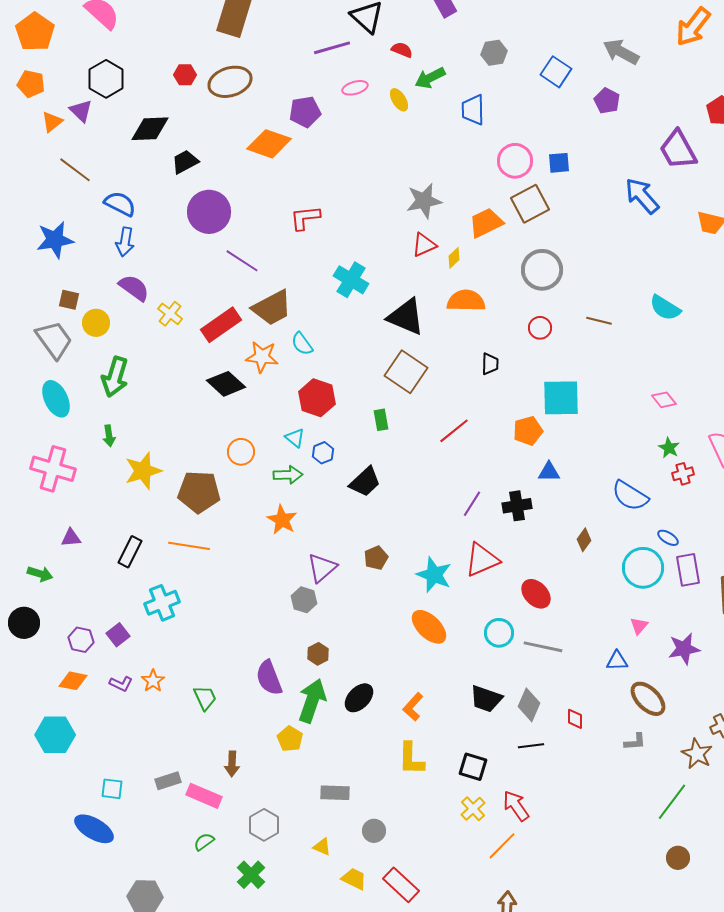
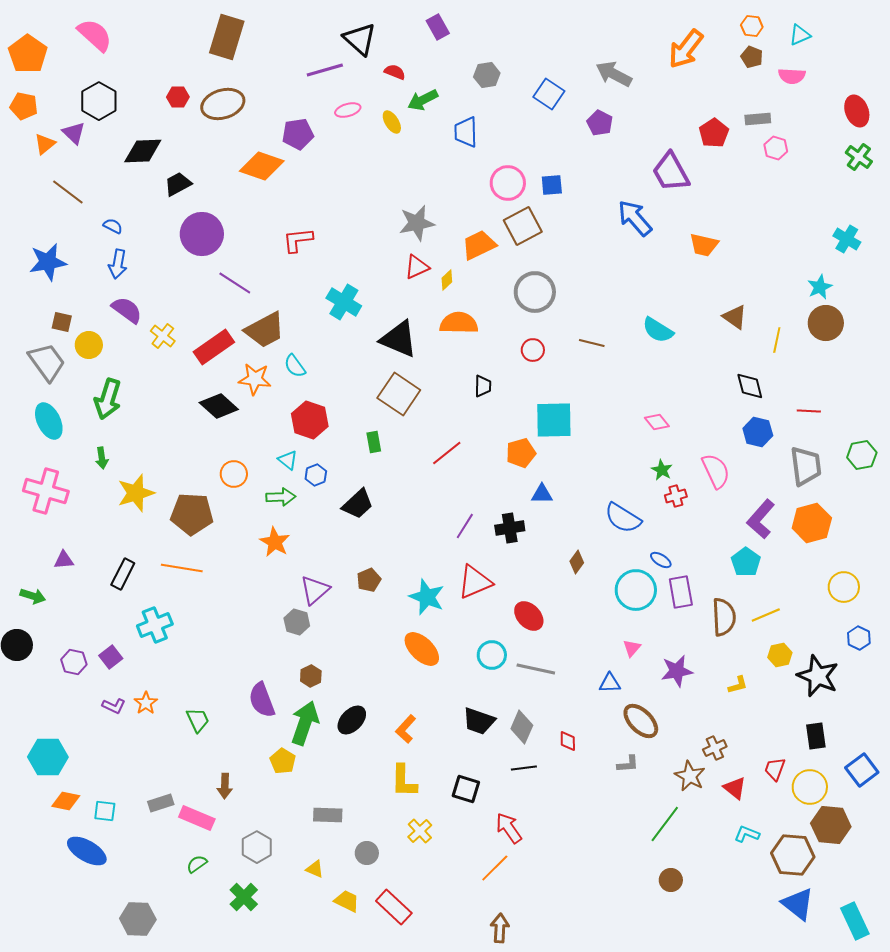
blue semicircle: (120, 204) -> (113, 226), size x0.6
orange diamond: (73, 681) -> (66, 801), moved
yellow cross: (473, 809) -> (420, 831), moved

